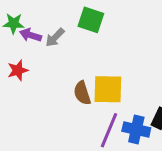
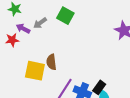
purple arrow: (31, 35) -> (23, 29), moved
yellow square: (108, 89) -> (35, 71), moved

